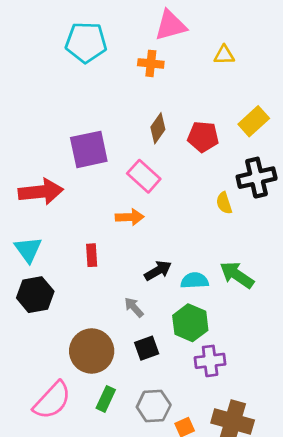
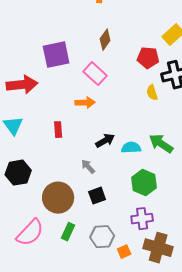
red pentagon: (203, 137) -> (148, 58), moved
black hexagon: (35, 295) -> (18, 173), moved
green hexagon: (190, 323) -> (144, 183), moved
purple cross: (210, 361) -> (142, 219), moved

